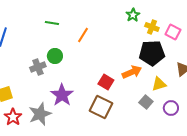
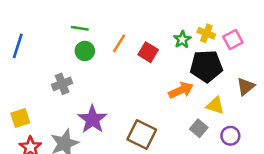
green star: (133, 15) -> (182, 40), moved
pink square: (173, 32) -> (233, 40), turned 35
green circle: (55, 56) -> (85, 51), moved
red square: (106, 82) -> (148, 52), moved
yellow triangle: (159, 84) -> (215, 105), turned 35

